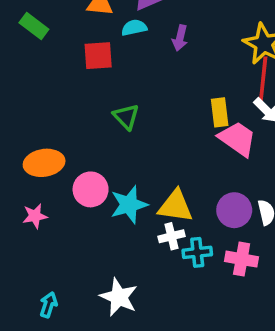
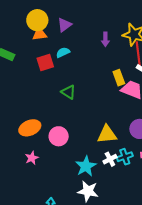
cyan semicircle: (134, 28) -> (63, 52), moved
purple arrow: (180, 38) -> (105, 39), moved
cyan star: (129, 205) -> (86, 166), moved
white cross: (171, 236) -> (110, 159), moved

